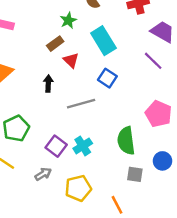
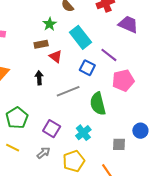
brown rectangle: (55, 44) -> (41, 44), turned 32
purple line: (153, 61) -> (109, 55), moved
pink pentagon: (158, 114) -> (123, 80), moved, turned -30
green semicircle: (126, 141) -> (98, 104), moved
cyan cross: (83, 146) -> (83, 133), moved

